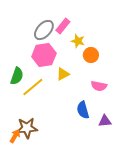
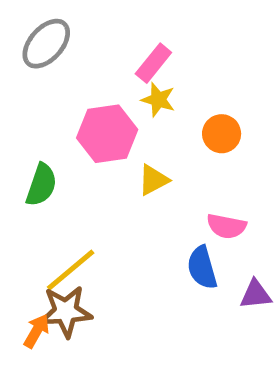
gray ellipse: (44, 30) -> (46, 44), moved
yellow star: (78, 41) -> (158, 100), moved
pink semicircle: (99, 86) -> (226, 226), moved
yellow line: (33, 87) -> (71, 270), moved

